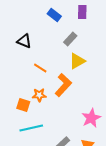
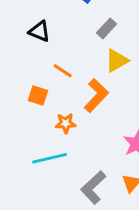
orange star: (39, 95) -> (66, 123), moved
orange square: (23, 105) -> (38, 96), moved

